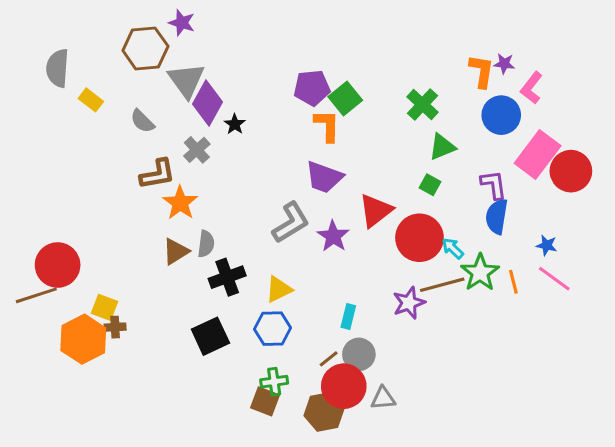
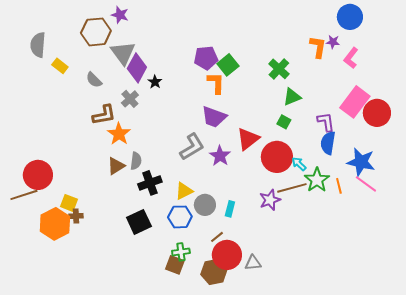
blue circle: (501, 115) -> (350, 17), moved
blue star: (547, 245) -> (361, 162), size x2.0
gray circle: (359, 354) -> (205, 205), moved

